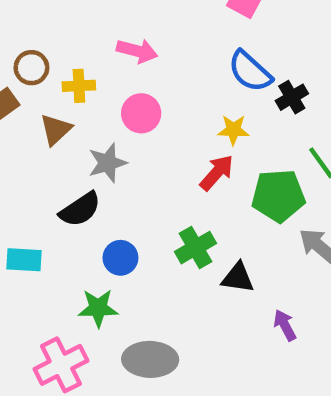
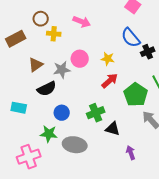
brown circle: (31, 68) -> (41, 19), moved
pink circle: (141, 113) -> (80, 59), moved
brown triangle: (56, 130) -> (36, 65), moved
yellow star: (233, 130) -> (108, 59), moved
green pentagon: (278, 196) -> (136, 95), turned 30
gray ellipse: (150, 359) -> (75, 145), moved

